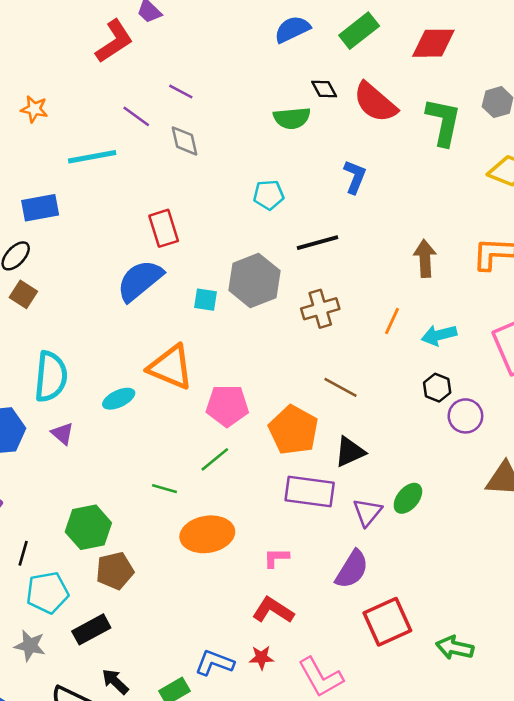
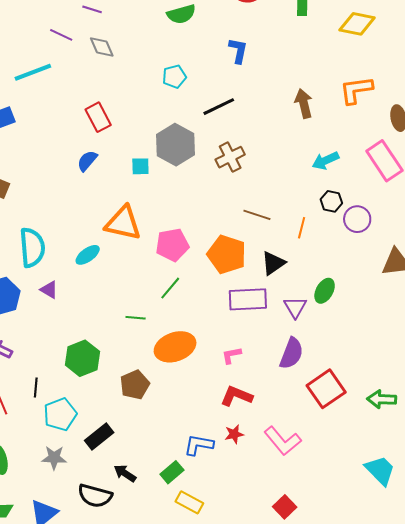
blue semicircle: (140, 280) -> (87, 161), size x0.6
orange line: (392, 321) -> (302, 228), moved
brown pentagon: (115, 571) -> (135, 385), moved

